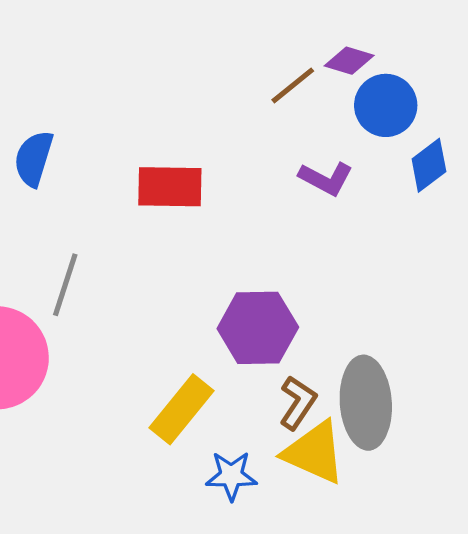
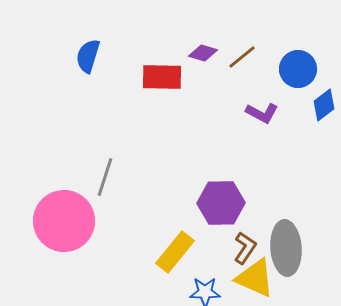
purple diamond: (349, 61) -> (203, 53), moved
blue semicircle: (34, 159) -> (88, 56), moved
red rectangle: (170, 187) -> (162, 77), moved

